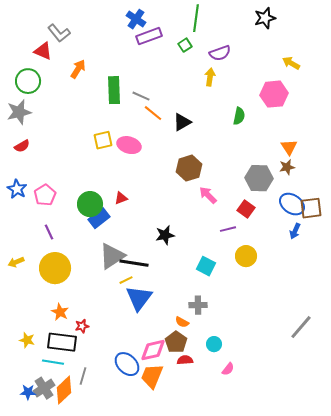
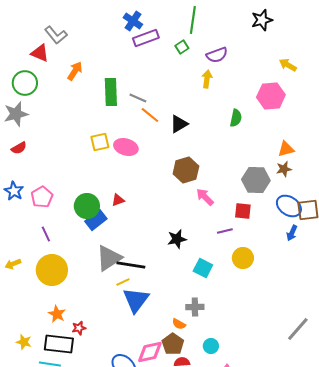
orange triangle: (289, 147) -> (286, 149), turned 48
red square: (246, 209) -> (243, 211), turned -30
black star: (165, 235) -> (177, 239), moved

